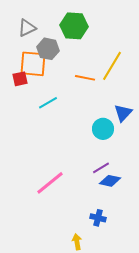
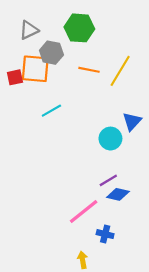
orange line: (85, 78) -> (89, 70), moved
red square: (20, 79) -> (15, 77), moved
pink line: (50, 183) -> (84, 212), moved

